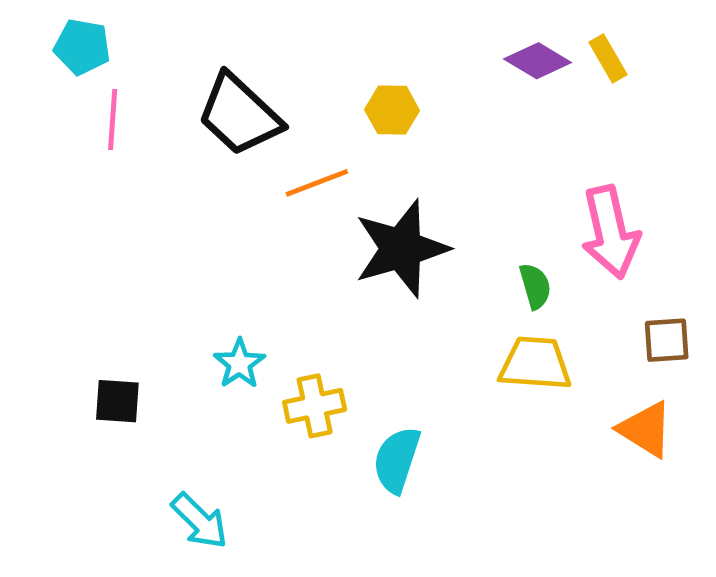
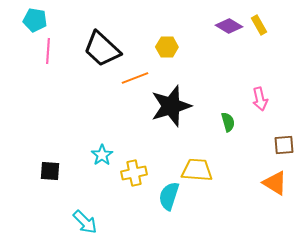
pink arrow: (610, 232) -> (260, 99), size x0.6
yellow trapezoid: (535, 364) -> (197, 170), moved

